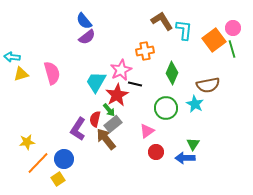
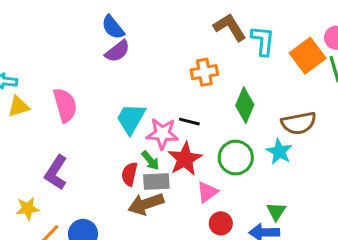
pink star: (121, 70) -> (162, 134), moved, turned 30
red star: (117, 95) -> (185, 159), moved
gray rectangle: (113, 124) -> (156, 181), turned 36
purple L-shape: (78, 129) -> (56, 172), moved
brown arrow: (106, 139) -> (146, 204), turned -70

